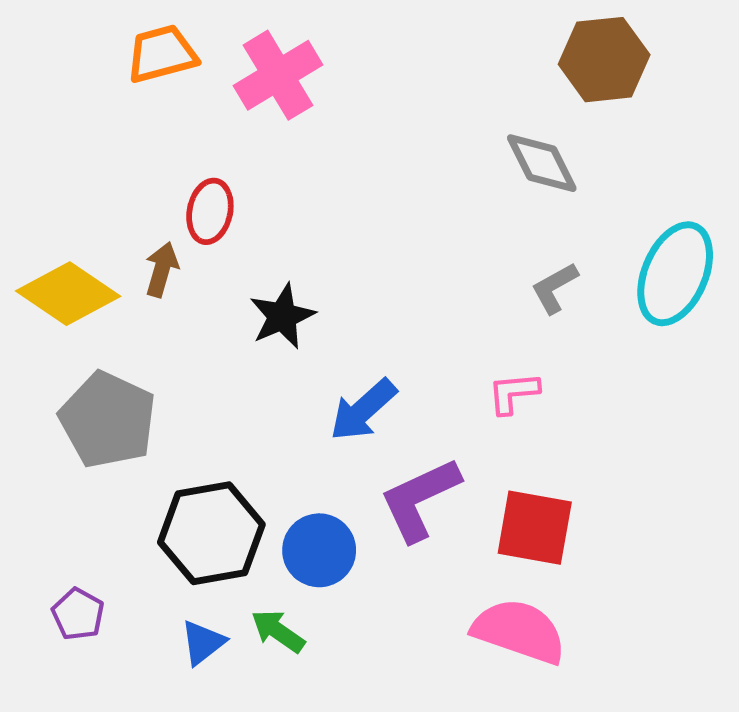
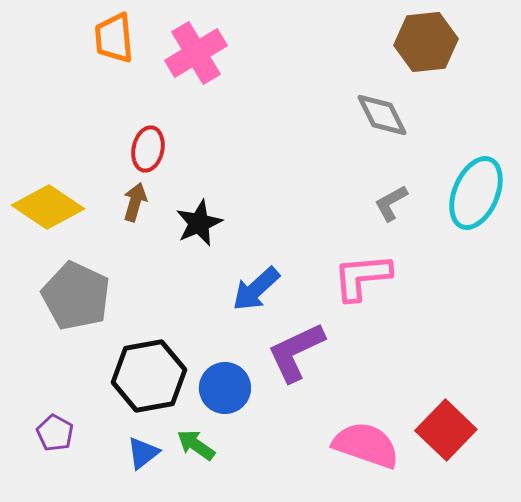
orange trapezoid: (162, 54) -> (114, 38), turned -80
brown arrow: (162, 269) -> (135, 202), moved
pink L-shape: (513, 393) -> (362, 277), size x1.6
red square: (535, 528) -> (446, 430), moved, turned 34

